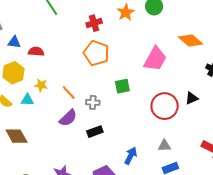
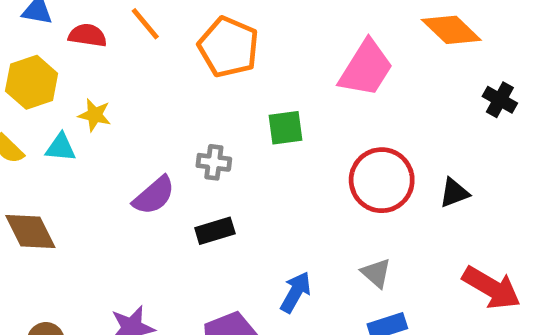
orange line: (69, 92) -> (145, 24), moved
black triangle: (192, 98) -> (454, 193), moved
gray triangle: (164, 146) -> (376, 273), turned 40

